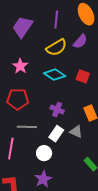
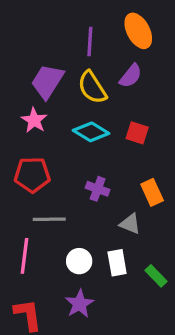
purple trapezoid: (23, 27) -> (47, 81), moved
yellow semicircle: (56, 47) -> (92, 87), turned 90
white rectangle: (56, 134) -> (117, 263), moved, turned -42

